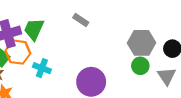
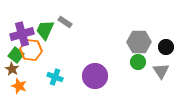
gray rectangle: (81, 20) -> (65, 22), moved
cyan cross: (42, 68) -> (55, 77), moved

